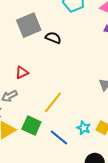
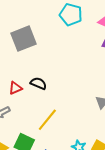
black semicircle: (53, 38) -> (38, 83), moved

